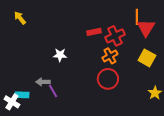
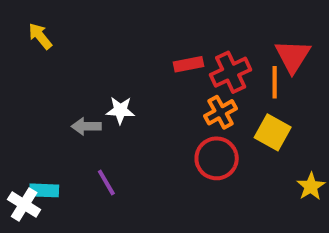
orange line: (137, 17) -> (275, 82), moved
yellow square: (147, 58) -> (273, 132), moved
gray arrow: (43, 82) -> (86, 126), moved

